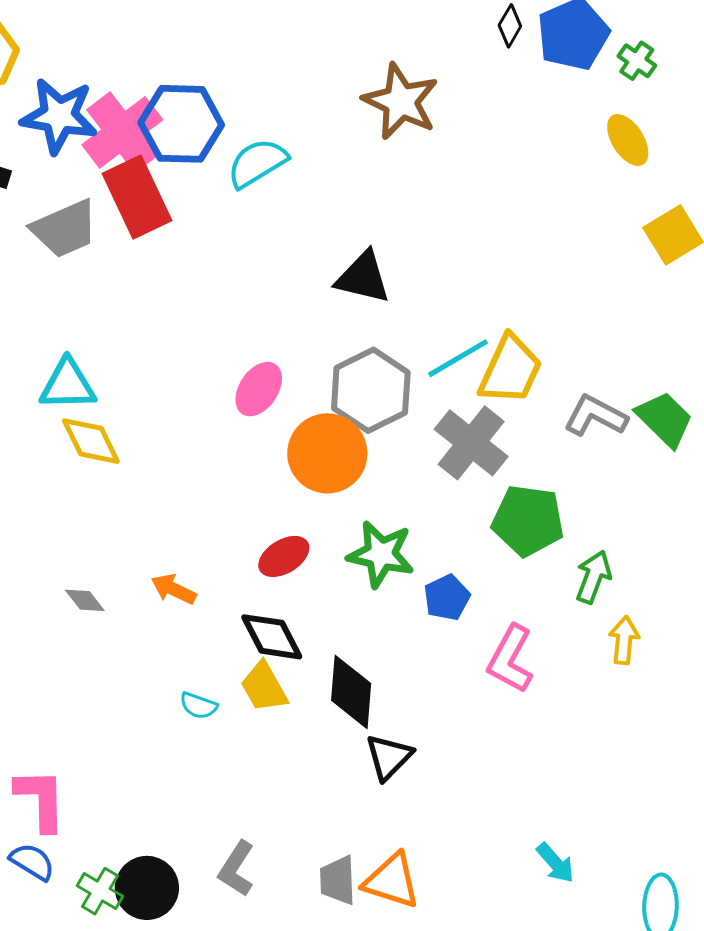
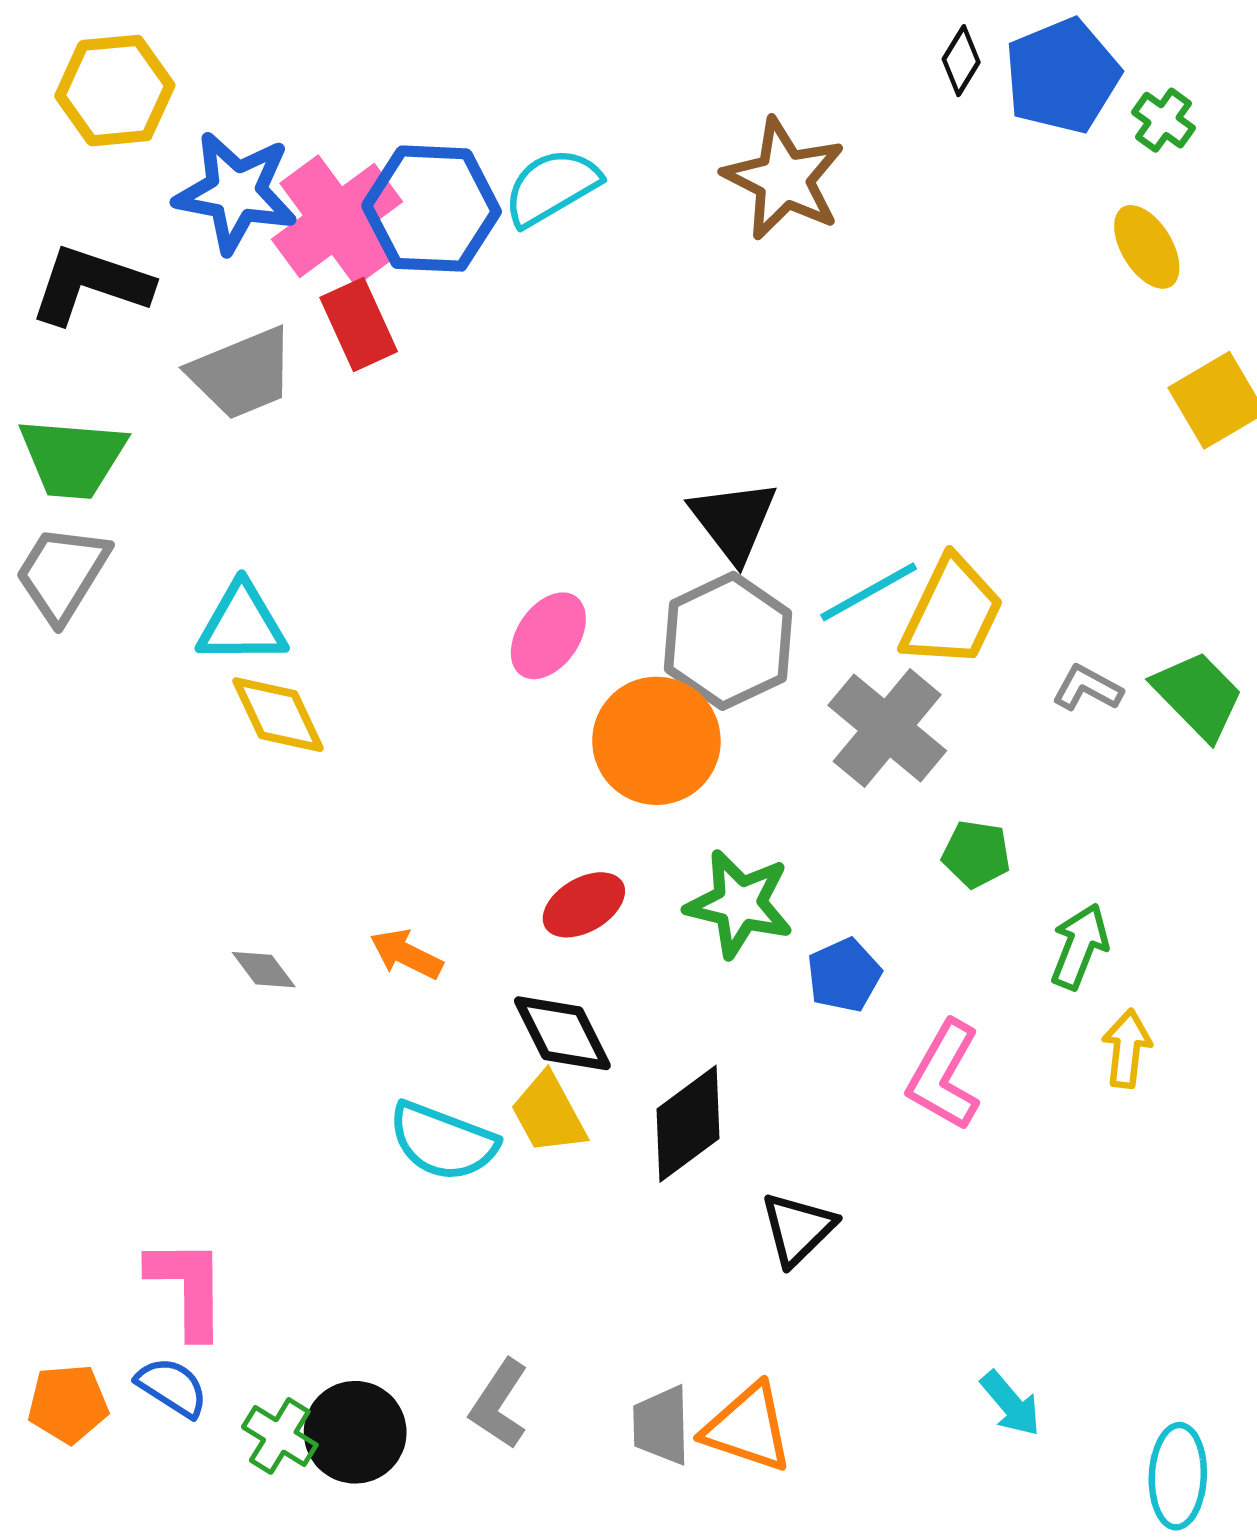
cyan semicircle: (257, 163) -> (552, 187), moved
red rectangle: (137, 197) -> (359, 325), size x0.7
black triangle: (363, 277) -> (733, 521), moved, turned 38
gray L-shape: (595, 416) -> (1087, 688), size x0.7
green pentagon: (528, 521) -> (976, 854), size x0.6
black diamond: (351, 692) -> (688, 1124), turned 48
cyan semicircle: (198, 706) -> (443, 1141), size x1.8
black triangle: (389, 757) -> (798, 1229), moved

